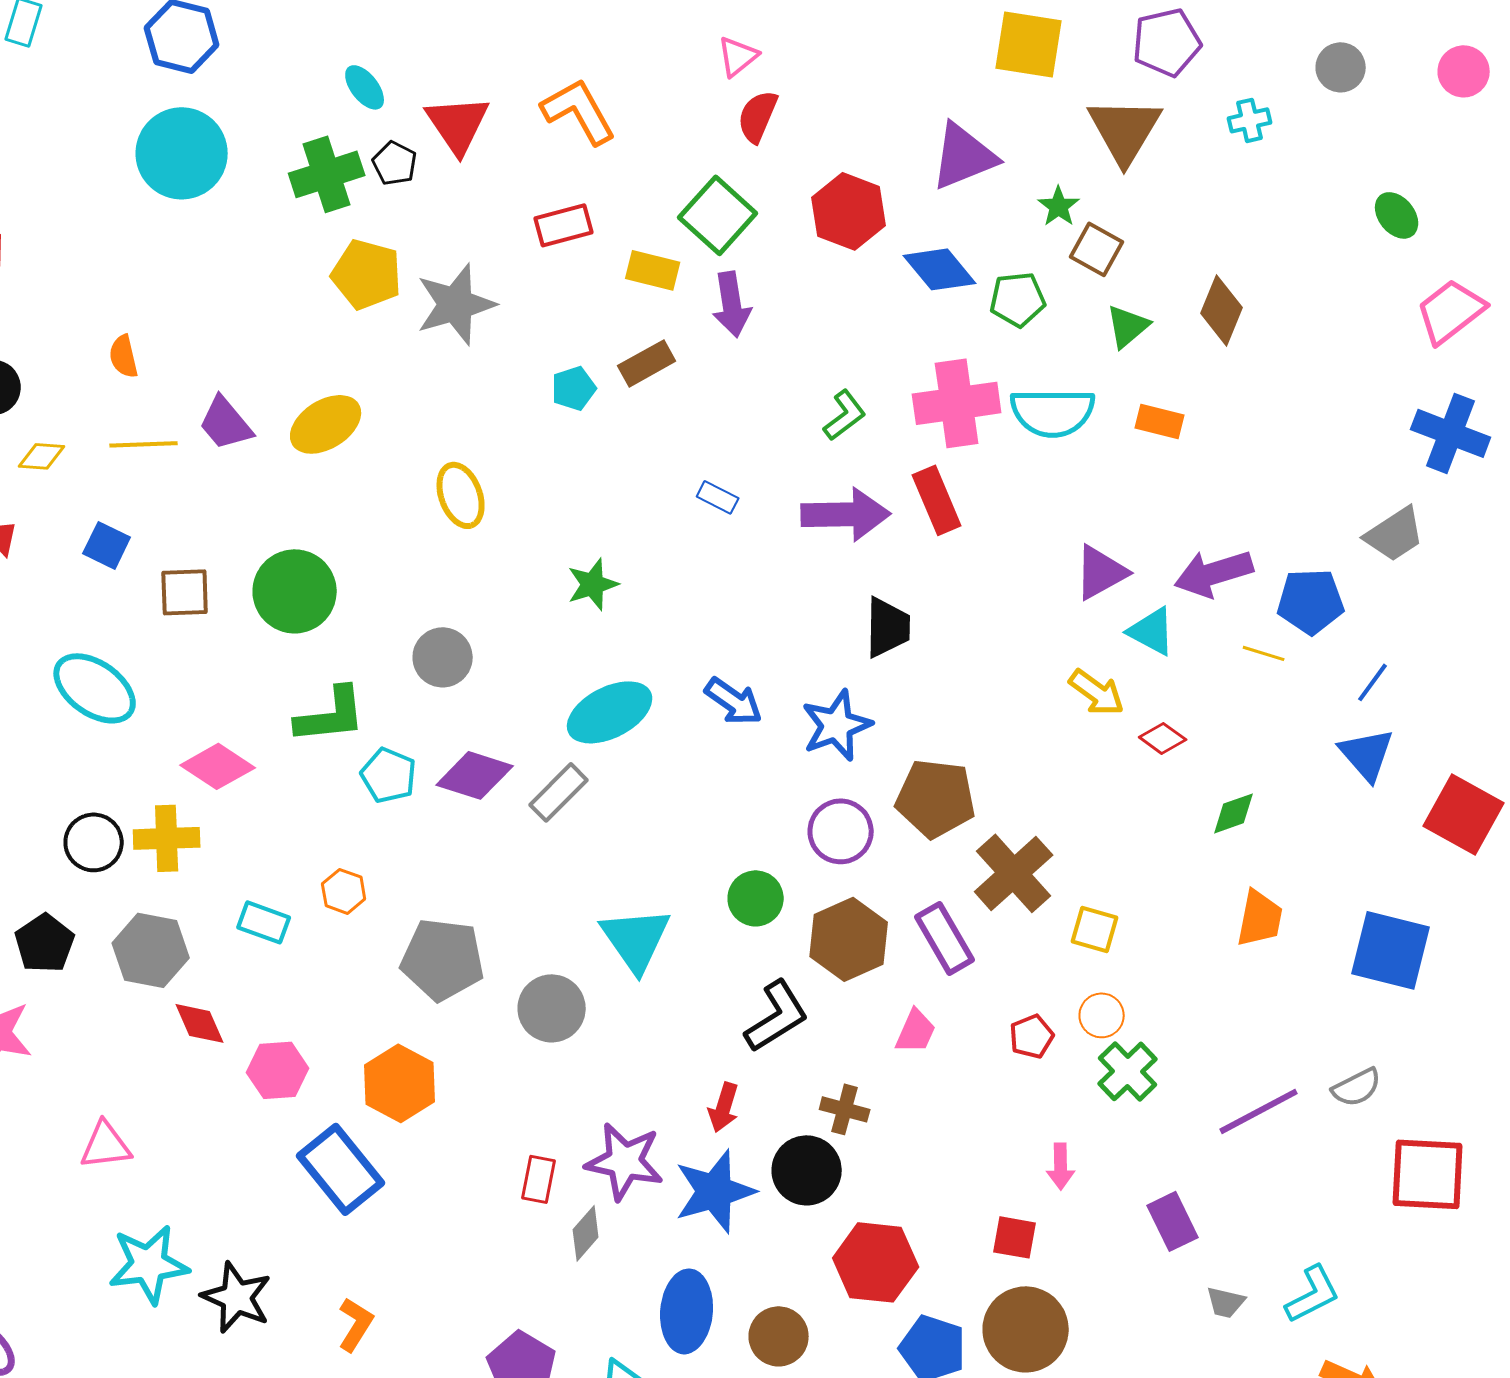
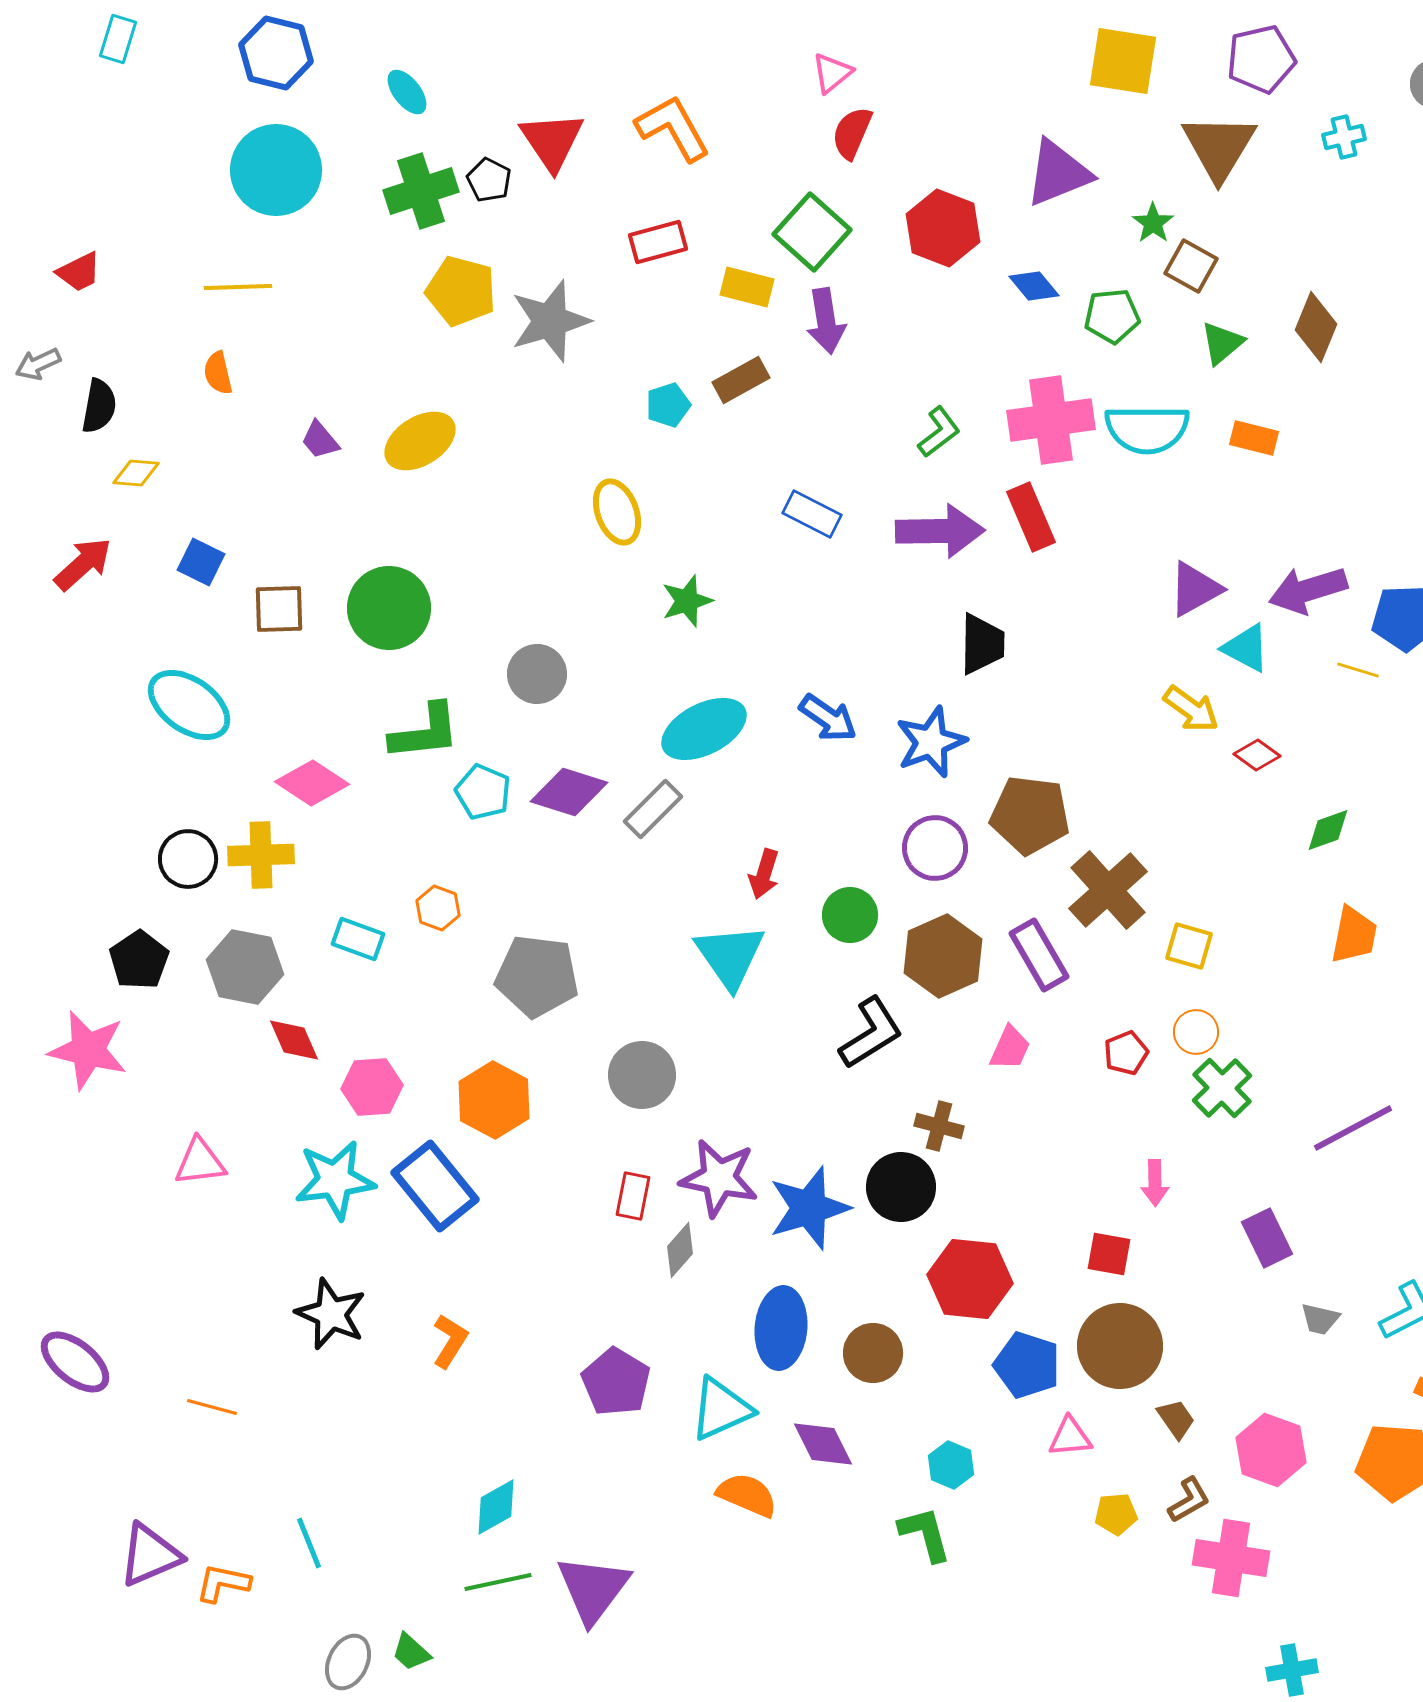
cyan ellipse: (365, 87) -> (407, 92), moved
blue diamond: (940, 269) -> (1034, 286), size x0.7
purple trapezoid: (226, 423) -> (320, 440), size x0.7
yellow line: (144, 444) -> (238, 287), moved
yellow ellipse: (461, 495) -> (617, 512), moved
blue rectangle: (718, 497) -> (812, 514), size x1.4
gray circle: (552, 1008) -> (642, 1075), moved
red arrow: (724, 1107) -> (764, 874), moved
cyan star: (149, 1264) -> (335, 1180), moved

